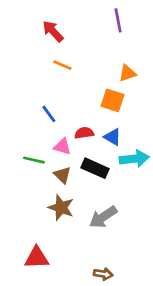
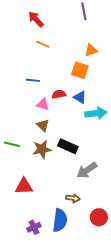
blue line: (49, 114) -> (33, 80), turned -48
green line: (34, 160) -> (12, 144), moved
black rectangle: (95, 168) -> (68, 146), moved
brown star: (61, 208) -> (42, 149), turned -30
gray arrow: (103, 217) -> (87, 170), moved

